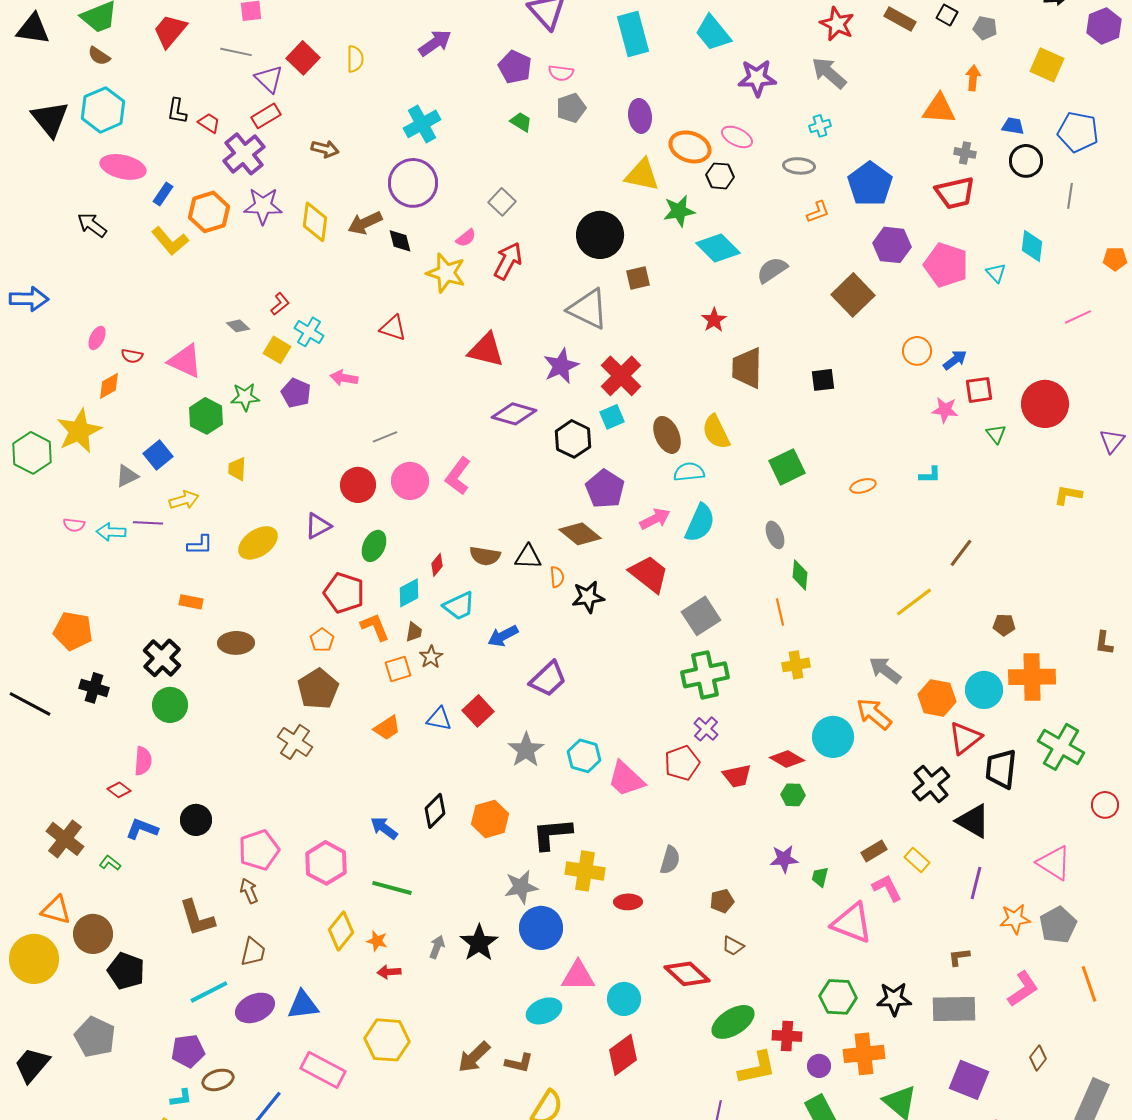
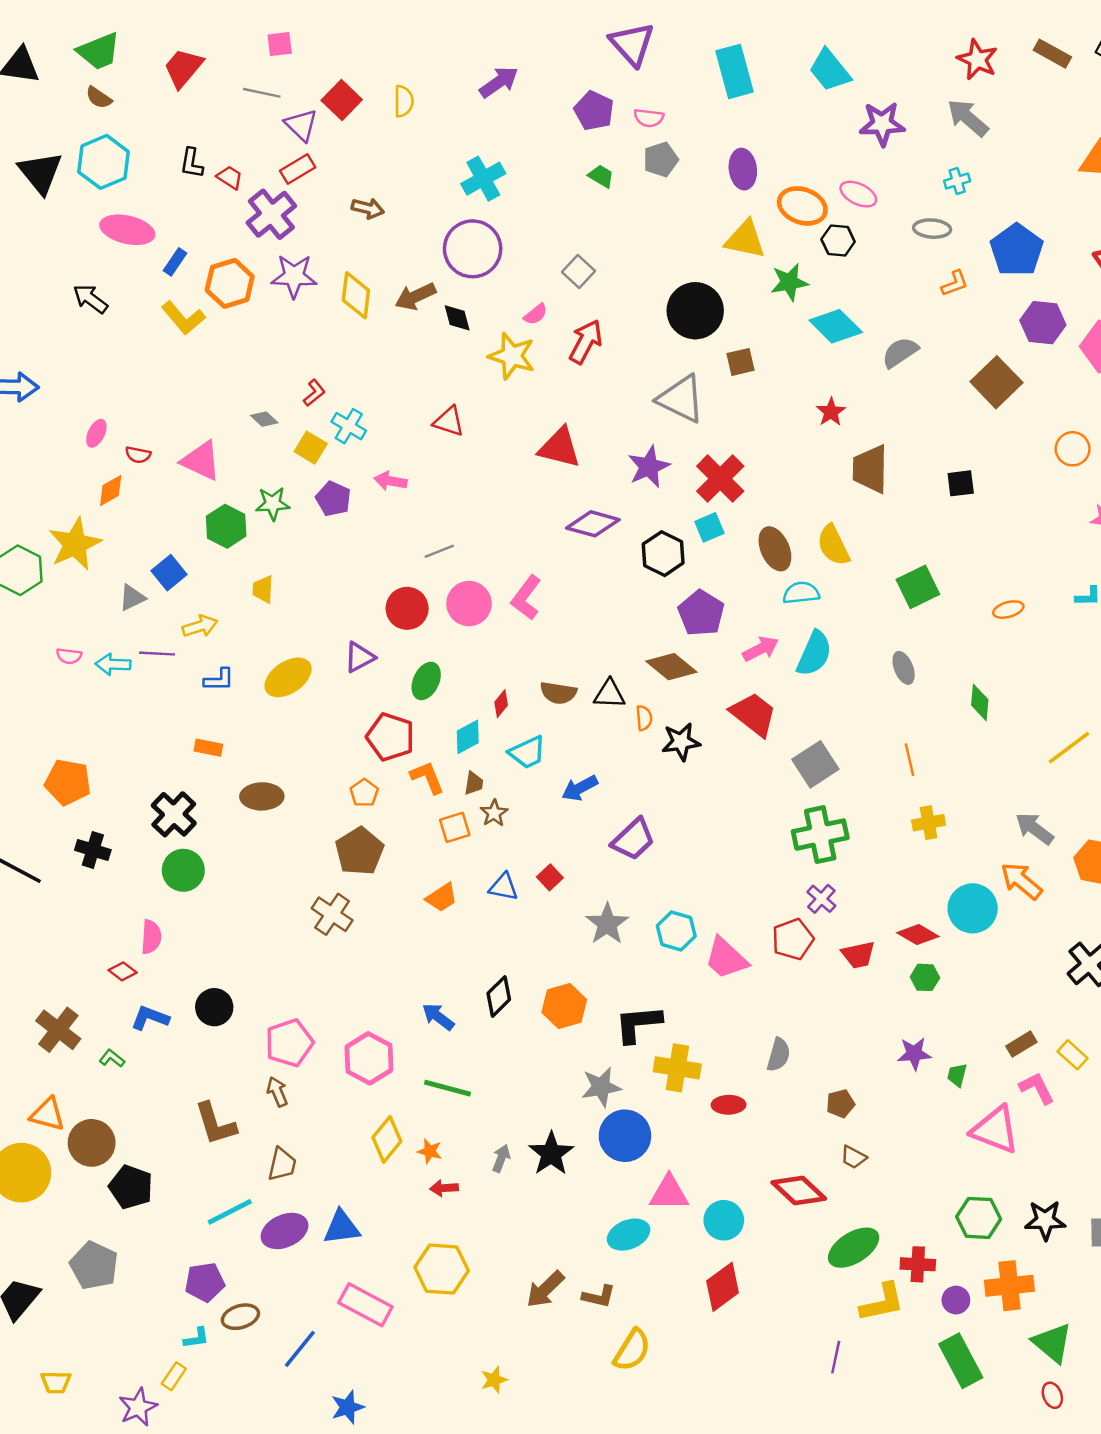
green diamond: (800, 575) -> (980, 702), moved
red square: (478, 711) -> (550, 877), size x0.7

